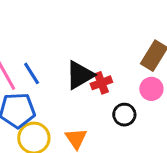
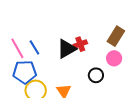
red cross: (101, 83) -> (80, 44), moved

